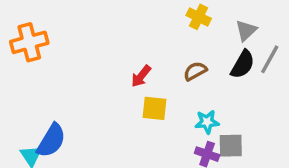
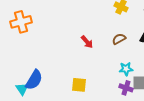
red arrow: (141, 76) -> (87, 42), turned -80
yellow square: (155, 108) -> (79, 85), moved

